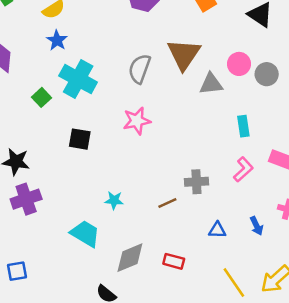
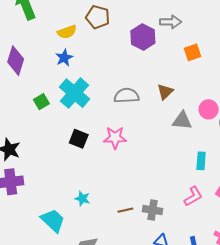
brown triangle: (184, 54) -> (165, 92), size x0.6
gray semicircle: (140, 69) -> (127, 96), turned 55
black square: (80, 139) -> (79, 139), moved
gray cross: (196, 182) -> (153, 210), moved

